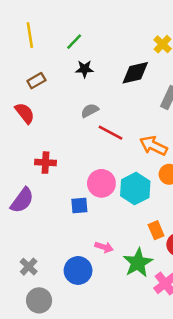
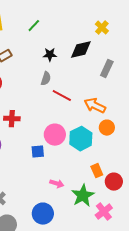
black star: (85, 69) -> (50, 55), moved
gray semicircle: (90, 111) -> (46, 79), turned 136
blue circle: (78, 270) -> (43, 214), moved

